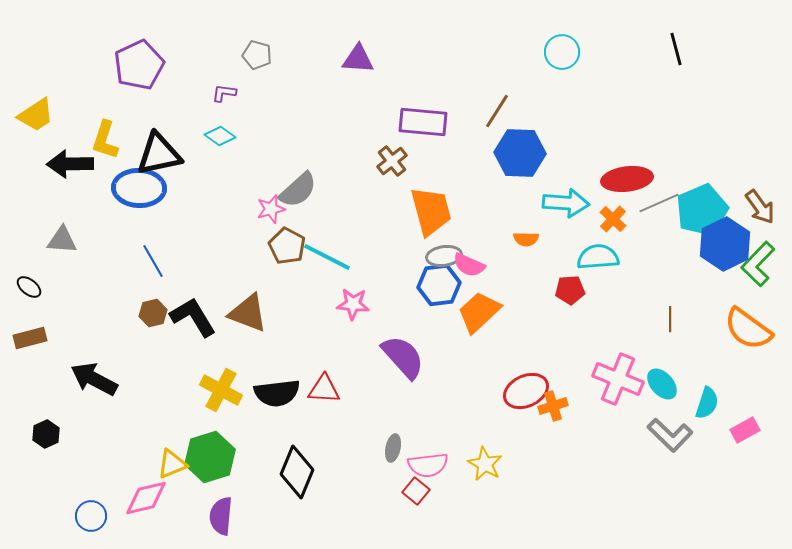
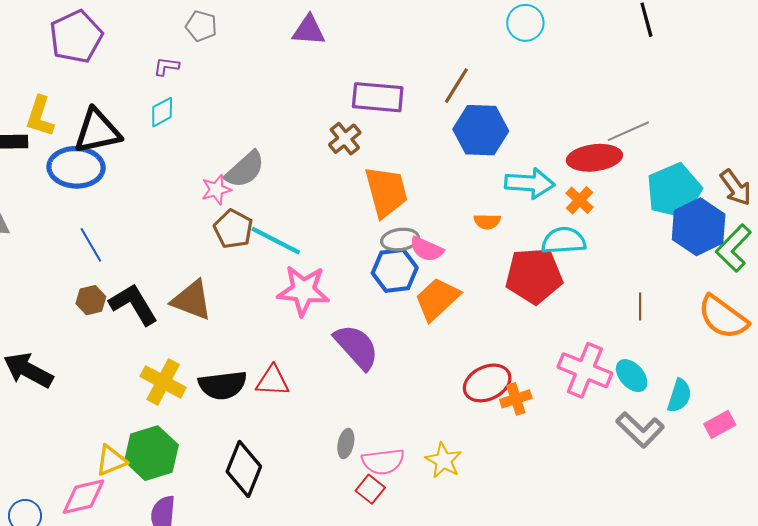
cyan diamond: (220, 136) -> (162, 112), turned -64
gray line: (659, 203) -> (628, 131), moved
red pentagon: (570, 290) -> (534, 276), size x1.8
pink star: (353, 304) -> (303, 291), size x1.5

